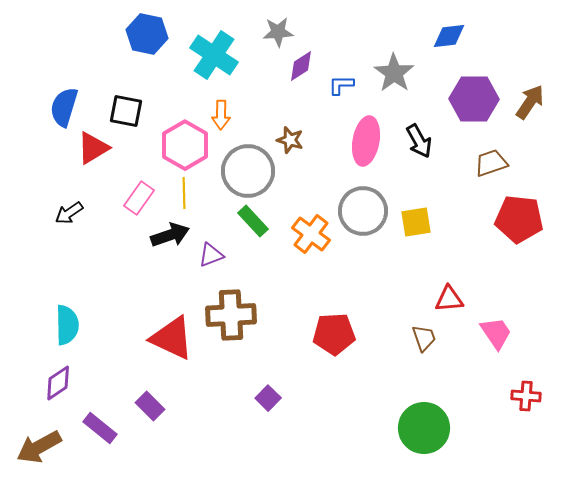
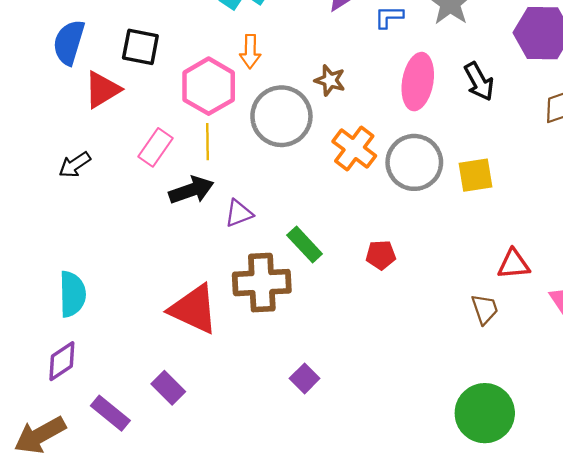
green rectangle: (253, 221) -> (305, 244), moved
orange cross: (311, 234) -> (354, 149), moved
red pentagon: (334, 334) -> (381, 255), moved, size x0.6

